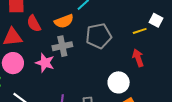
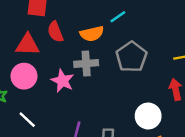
gray pentagon: (99, 36) -> (131, 57), turned -30

